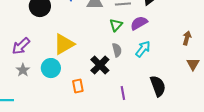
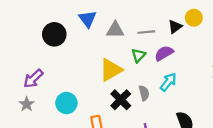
yellow triangle: (64, 44) -> (111, 70), moved
gray semicircle: (117, 50) -> (144, 93), moved
gray star: (23, 70) -> (27, 104), moved

